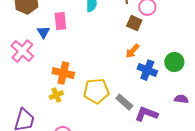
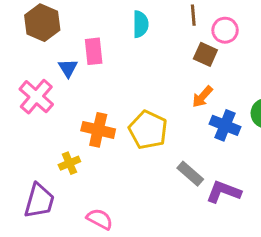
yellow pentagon: (96, 91) -> (148, 130), moved, turned 30
yellow cross: (56, 95) -> (69, 163), moved

